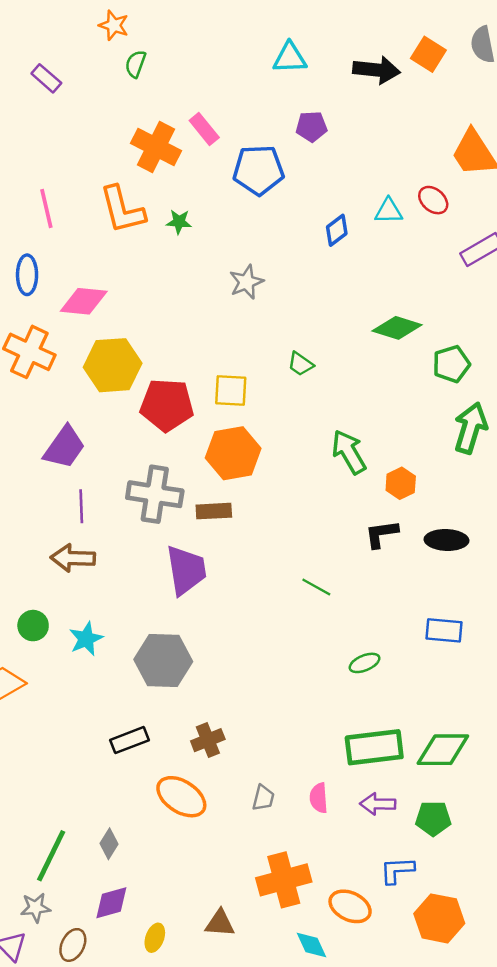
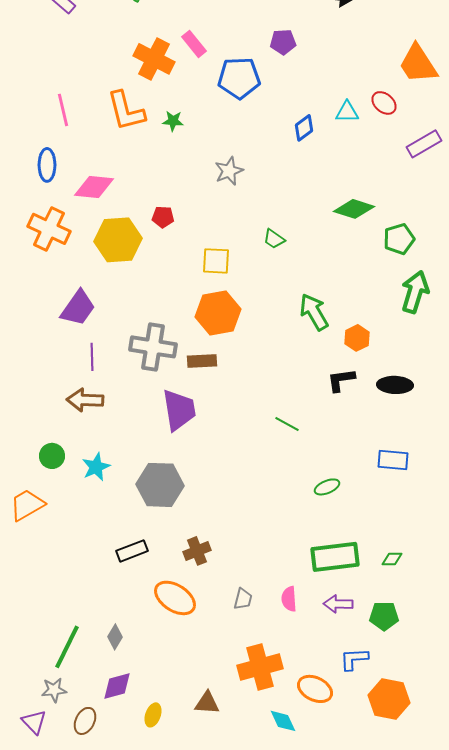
red pentagon: (167, 405) -> (163, 217), moved, size x0.5
green diamond: (443, 750) -> (392, 559), size x0.5

